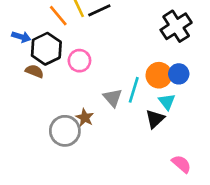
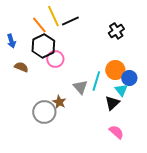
black cross: (176, 26) -> (116, 31), moved, size x0.7
blue arrow: (21, 37) -> (11, 41), turned 56
black hexagon: (46, 49) -> (43, 46), moved
blue circle: (179, 74) -> (129, 78), moved
pink semicircle: (181, 164) -> (116, 132), moved

